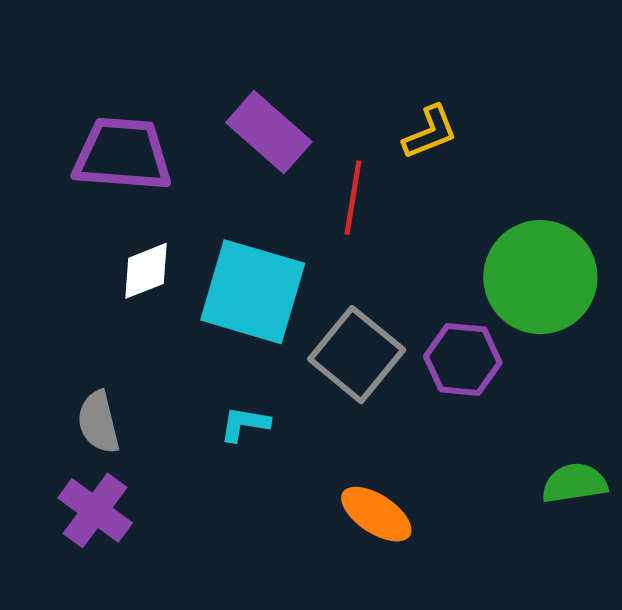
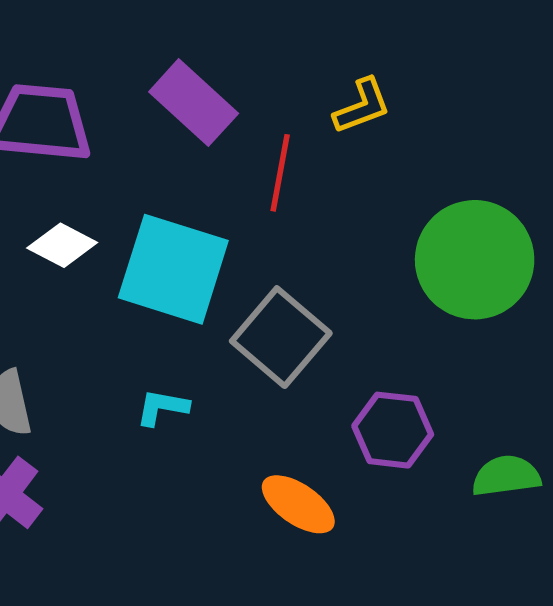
white diamond: (146, 271) -> (62, 245), turned 48
purple hexagon: (463, 359) -> (393, 430), moved

